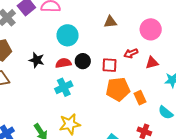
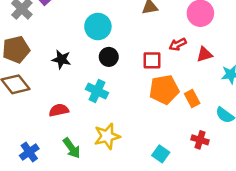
black circle: (83, 61) -> (109, 57), moved
red semicircle: (63, 63) -> (59, 110), moved
cyan cross: (64, 87) -> (97, 91), turned -36

